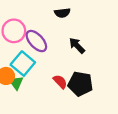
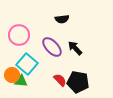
purple ellipse: (36, 41) -> (52, 47), moved
green triangle: (16, 83) -> (21, 81), turned -48

